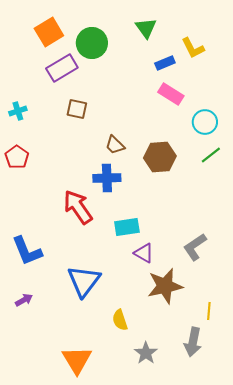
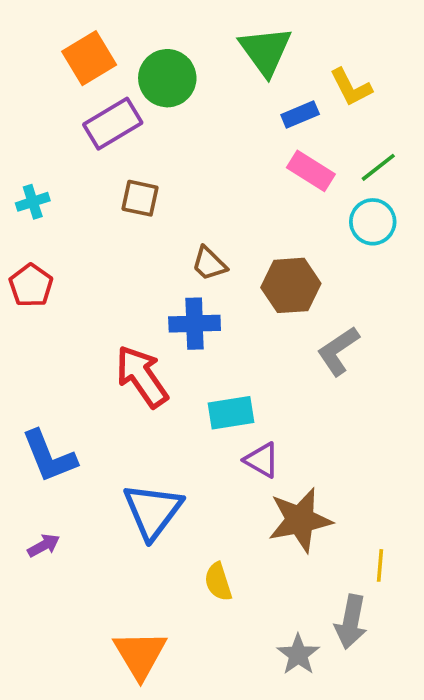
green triangle: (146, 28) -> (265, 51), size x1.4
green line: (211, 155) -> (378, 167), moved
gray L-shape: (195, 247) -> (338, 351), moved
gray star: (146, 353) -> (298, 655), moved

